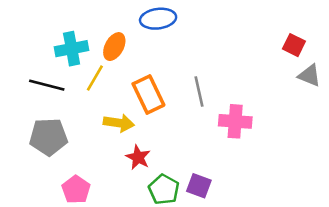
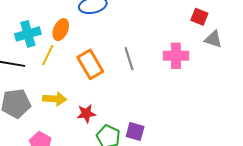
pink cross: (235, 121) -> (176, 56), moved
yellow arrow: (119, 123) -> (55, 99), moved
red star: (138, 157) -> (86, 114), turned -30

